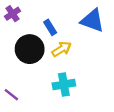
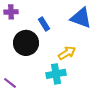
purple cross: (12, 14) -> (11, 12), turned 32
yellow arrow: (62, 49) -> (67, 53), moved

